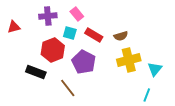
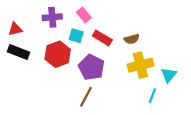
black rectangle: (36, 72) -> (19, 52), moved
brown line: (68, 88) -> (86, 97), moved, turned 66
cyan line: (147, 95) -> (152, 96), moved

